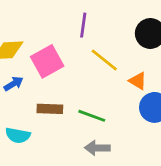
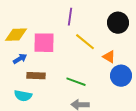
pink square: (47, 61) -> (44, 43), turned 30
brown rectangle: (50, 109) -> (36, 76), moved

